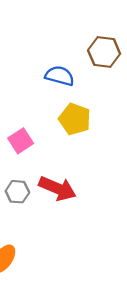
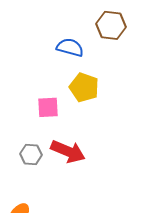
pink square: (21, 141) -> (48, 107), moved, turned 30

